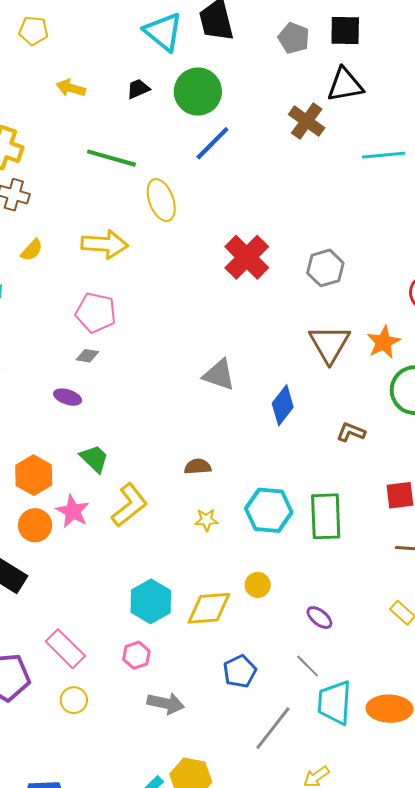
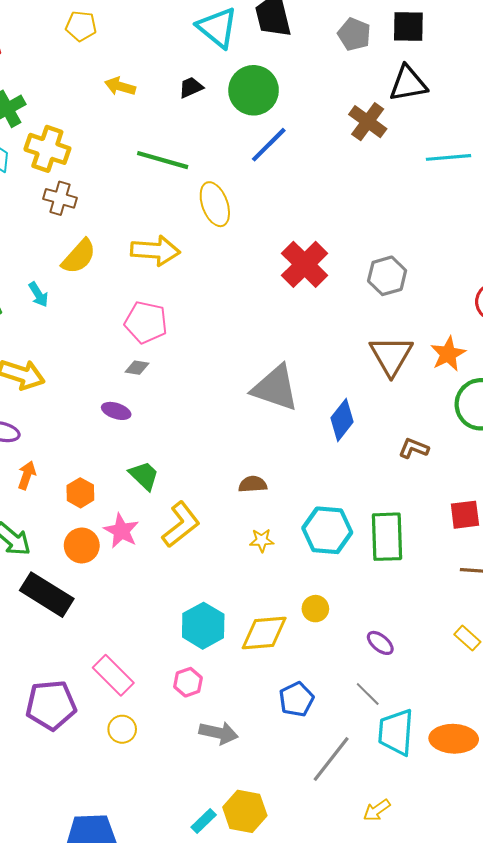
yellow semicircle: (32, 250) -> (79, 256), size x1.5
gray triangle: (219, 375) -> (275, 388), size x1.4
orange hexagon: (34, 475) -> (80, 493), size x0.7

